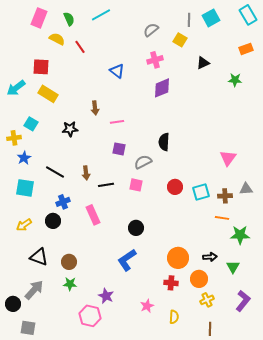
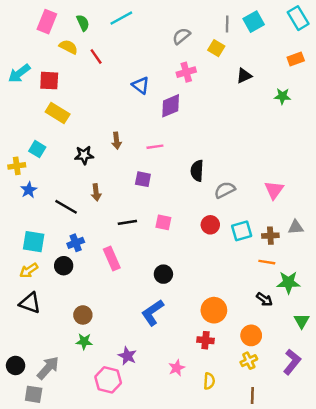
cyan arrow: (16, 88) -> (19, 73), moved
purple diamond: (162, 88) -> (171, 106), moved
brown arrow: (95, 108) -> (117, 141), moved
pink line: (117, 122) -> (155, 147), moved
gray semicircle: (143, 162) -> (225, 190), moved
brown arrow: (86, 173) -> (96, 192), moved
cyan square: (25, 188) -> (34, 242), moved
black triangle: (39, 257) -> (30, 303), moved
black arrow: (210, 257) -> (264, 299), moved, turned 40
green triangle: (233, 267) -> (302, 321), moved
orange circle: (199, 279) -> (251, 335), moved
gray arrow: (34, 290) -> (48, 368), moved

